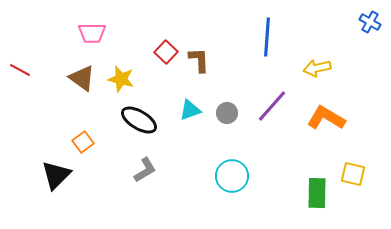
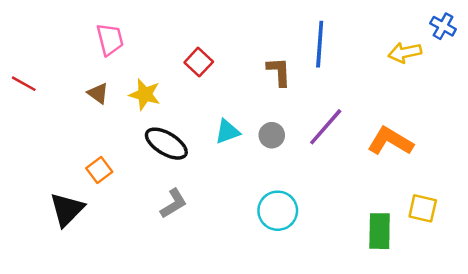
pink trapezoid: (92, 33) -> (110, 39), turned -104
brown L-shape: (199, 60) -> (279, 72), moved
yellow arrow: (317, 68) -> (405, 53), moved
brown triangle: (82, 78) -> (98, 93), size x0.7

